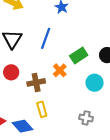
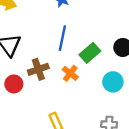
blue line: (46, 38) -> (62, 38), moved
brown cross: (36, 82) -> (38, 69), moved

